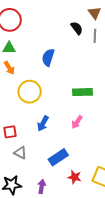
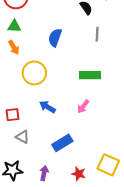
gray line: (95, 36) -> (97, 34), moved
blue arrow: (43, 123) -> (47, 107), turned 91
red star: (75, 177) -> (79, 174), moved

